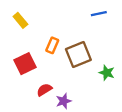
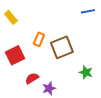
blue line: (99, 14) -> (88, 11), moved
green star: (107, 73) -> (86, 72), moved

